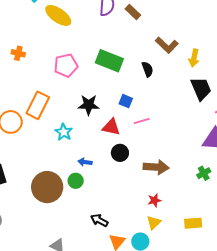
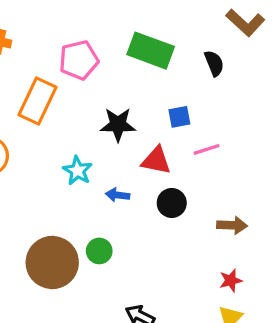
blue square: (126, 101) -> (179, 117), turned -32
orange rectangle: (38, 105) -> (37, 101), moved
blue arrow: (85, 162) -> (118, 195), moved
brown arrow: (156, 167) -> (232, 225), size x0.7

